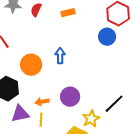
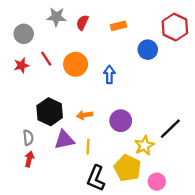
blue circle: (107, 37) -> (148, 50), moved
orange circle: (31, 65) -> (76, 64), moved
orange arrow: (42, 102) -> (85, 115), moved

